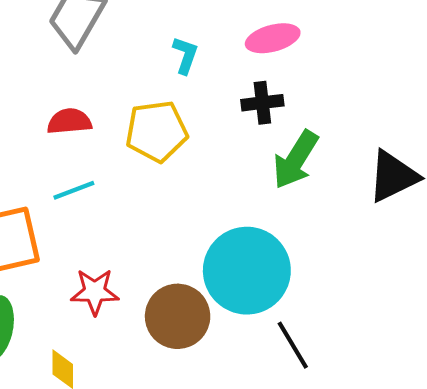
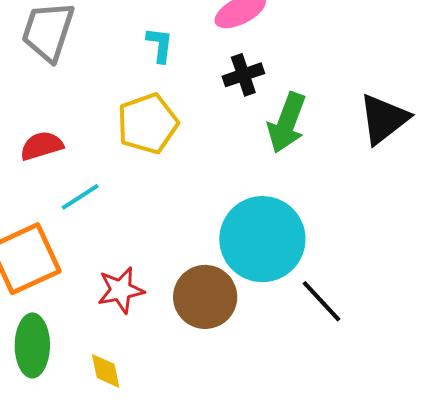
red semicircle: (69, 121) -> (42, 146), moved

